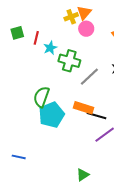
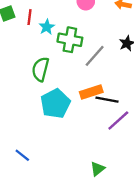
green semicircle: (41, 97) -> (40, 69), moved
orange rectangle: (84, 108) -> (91, 92), turned -30
blue line: (19, 157) -> (22, 155), turned 32

